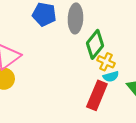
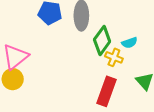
cyan semicircle: (111, 77) -> (129, 43), moved

